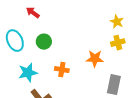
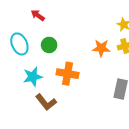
orange star: (95, 59) -> (101, 48), moved
orange cross: (62, 70) -> (67, 74), size x1.5

